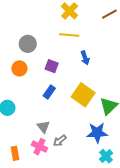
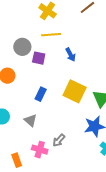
gray circle: (28, 44) -> (22, 47), moved
purple square: (52, 66) -> (39, 58), moved
gray triangle: (43, 127) -> (30, 120), moved

